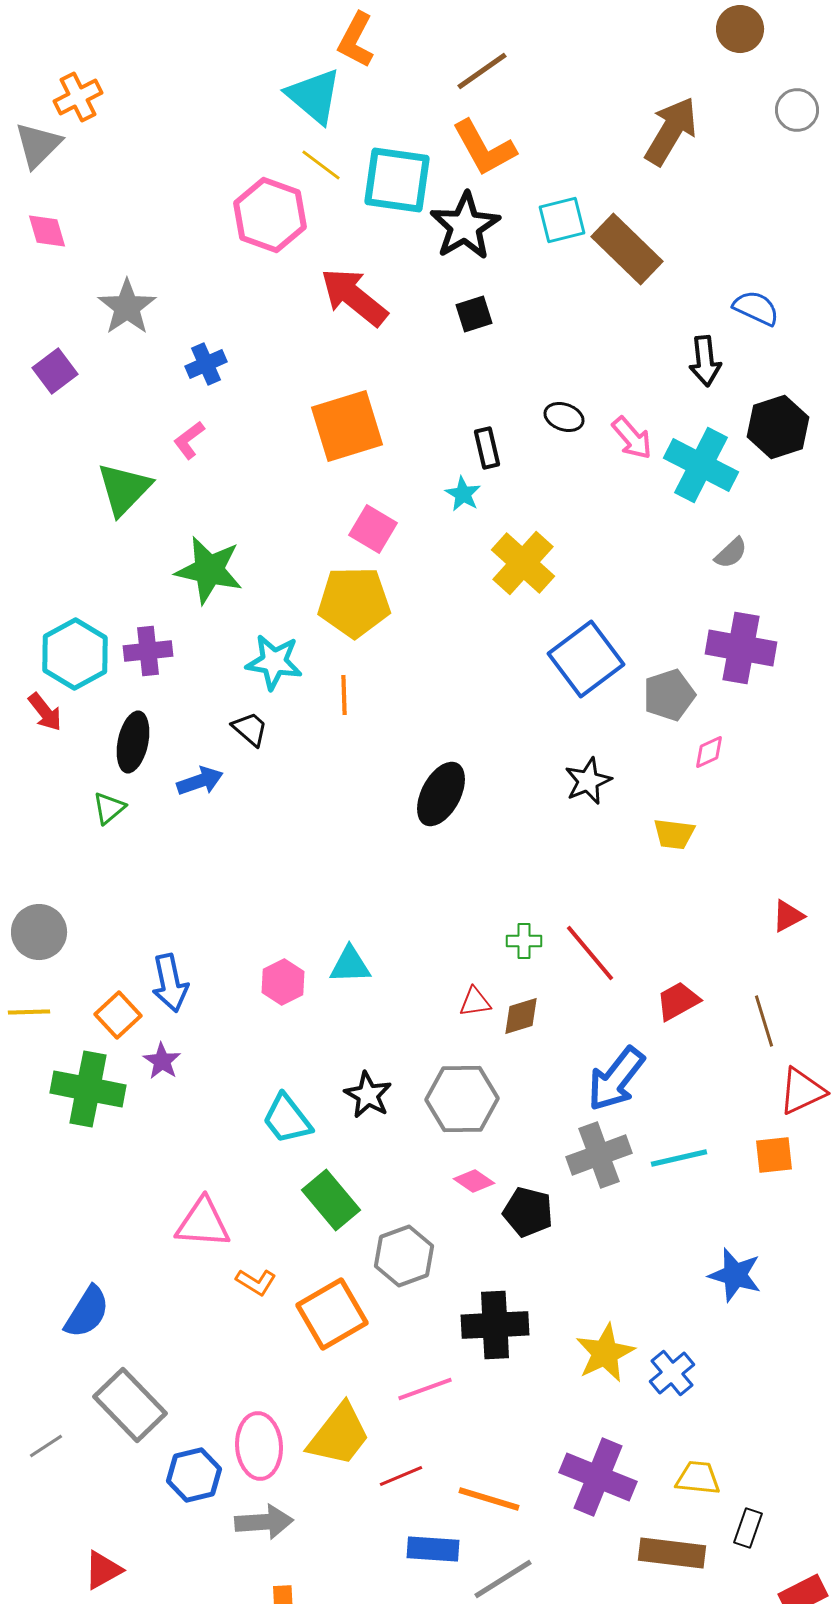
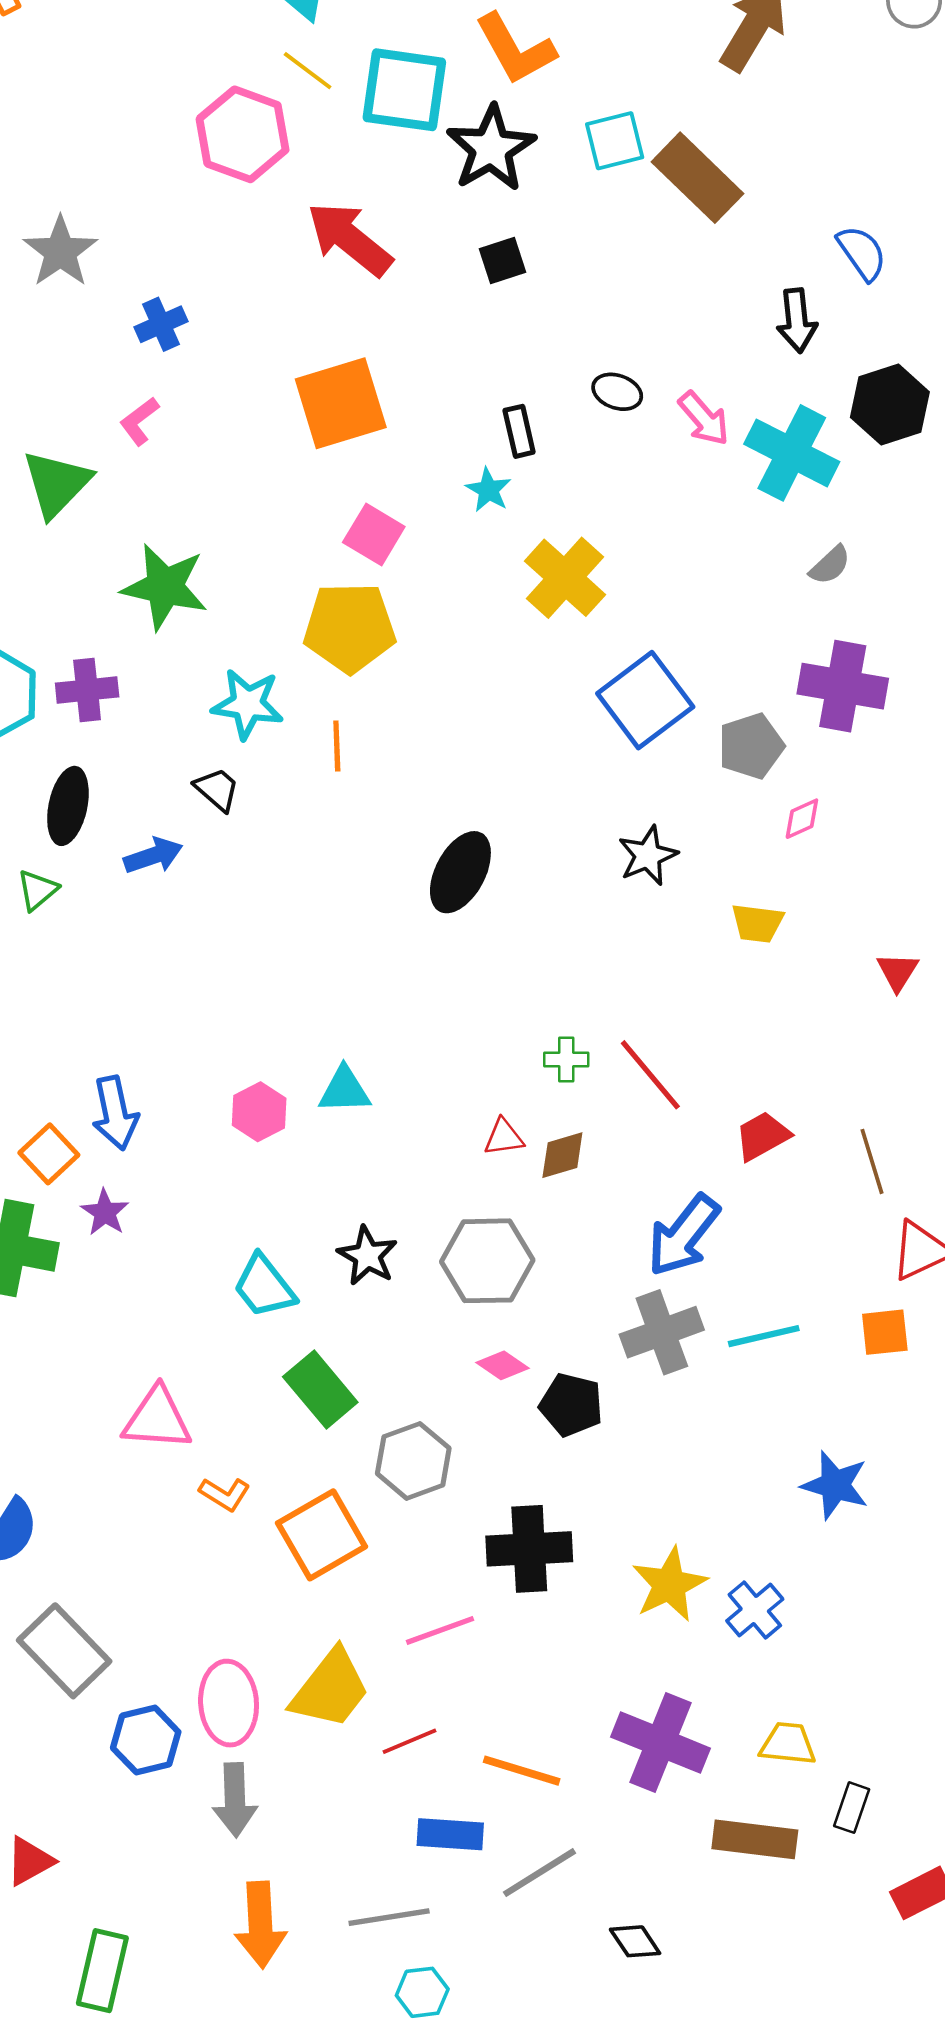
blue semicircle: (756, 308) -> (862, 253), turned 30
red triangle: (788, 916) -> (898, 972), moved, turned -30
gray arrow: (264, 1522) -> (235, 1800), turned 92

